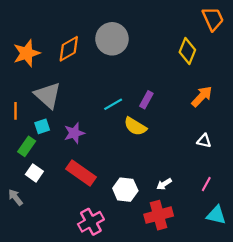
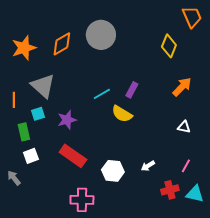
green rectangle: (27, 146) -> (24, 132), turned -48
white square: (34, 173) -> (31, 156), turned 35
red cross: (159, 215) -> (170, 190), moved, size x0.7
pink cross: (91, 222) -> (82, 200), turned 30

